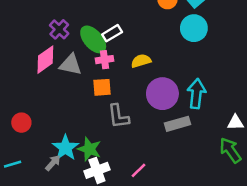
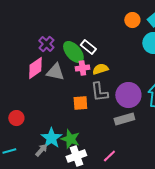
white rectangle: (112, 33) -> (88, 47), turned 70
yellow semicircle: (141, 61) -> (100, 69), moved
orange square: (102, 87) -> (80, 103), moved
gray L-shape: (118, 116) -> (99, 92), moved
gray rectangle: (178, 124) -> (124, 119), moved

